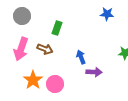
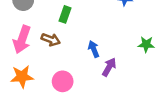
purple arrow: (94, 72) -> (109, 67), turned -63
orange star: (33, 80) -> (22, 77), moved, turned 30

